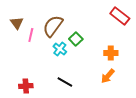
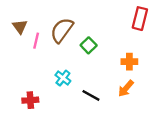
red rectangle: (120, 16) -> (140, 19), turned 66
cyan cross: (60, 49) -> (63, 78), moved
black line: (65, 82) -> (91, 95), moved

